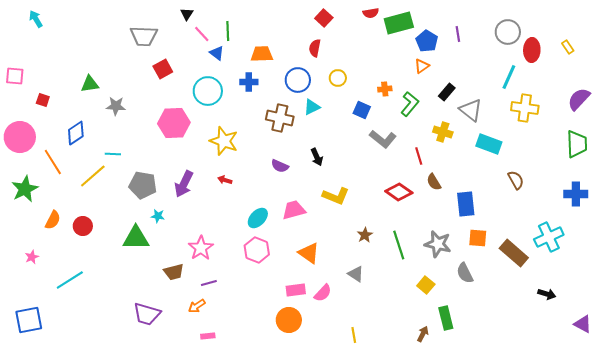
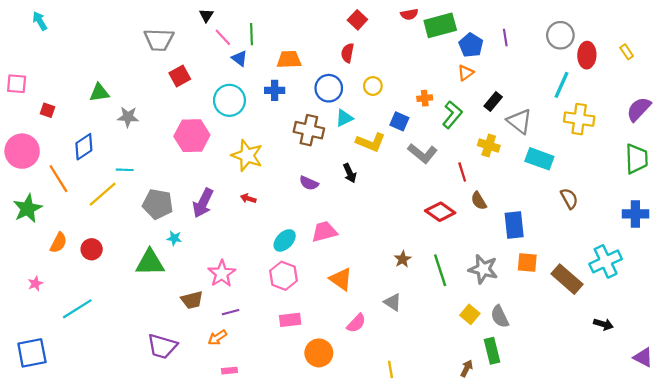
yellow L-shape: (336, 196) -> (371, 142), moved
gray semicircle: (465, 273) -> (500, 317), moved
pink rectangle: (296, 290) -> (290, 320), moved

